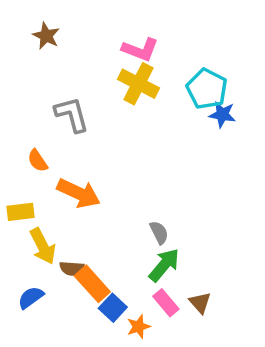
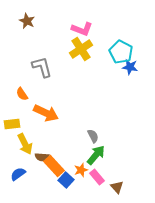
yellow cross: (138, 84) -> (81, 49), turned 30
brown triangle: (200, 303) -> (117, 187), moved
orange star: (138, 327) -> (81, 170), moved

